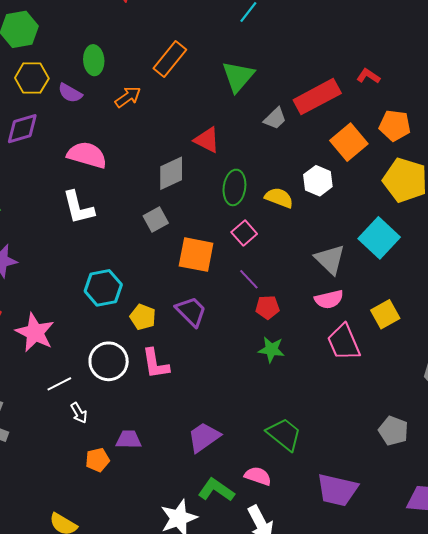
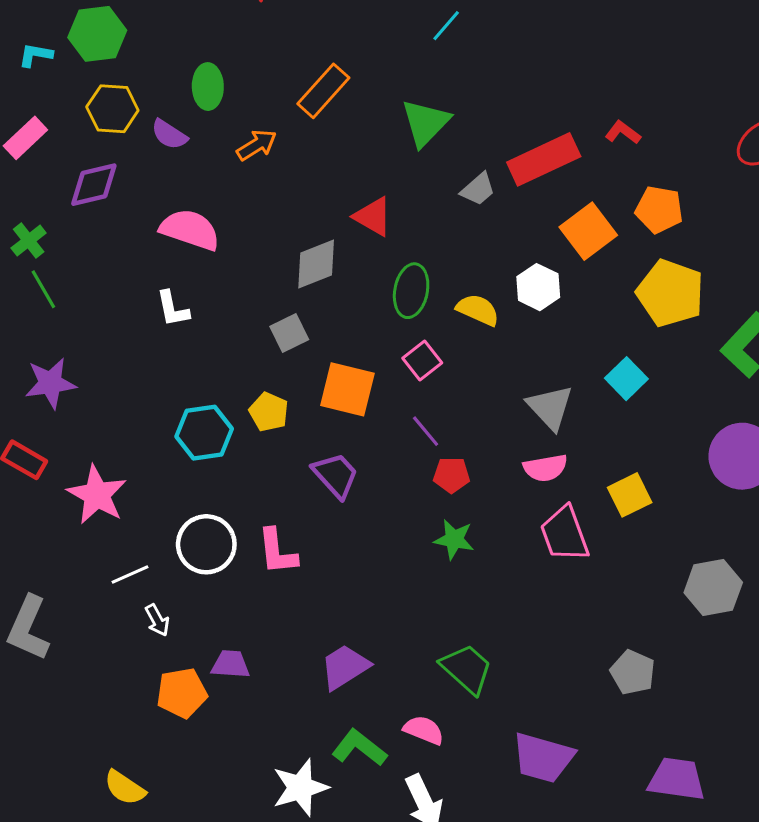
white L-shape: (78, 208) -> (173, 309), size x0.7
cyan square: (379, 238) -> (626, 379), size x0.7
yellow pentagon: (143, 317) -> (269, 412), moved
orange pentagon: (98, 460) -> (182, 693), size x1.4

